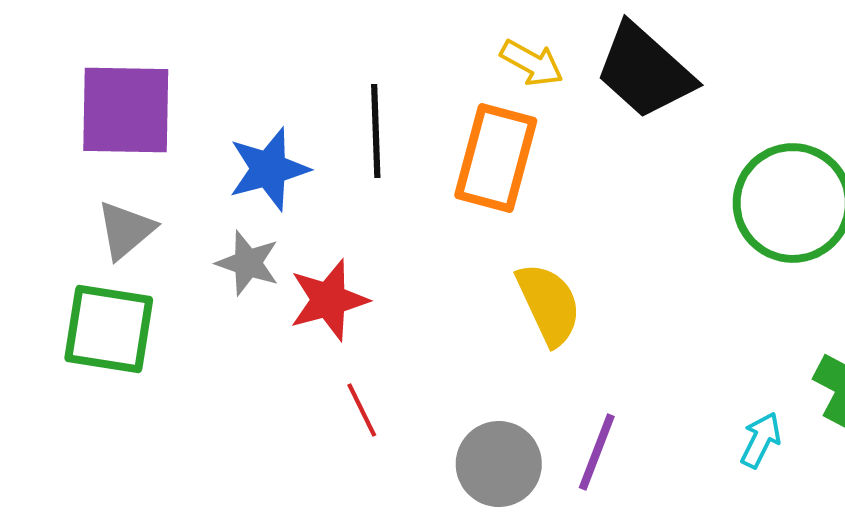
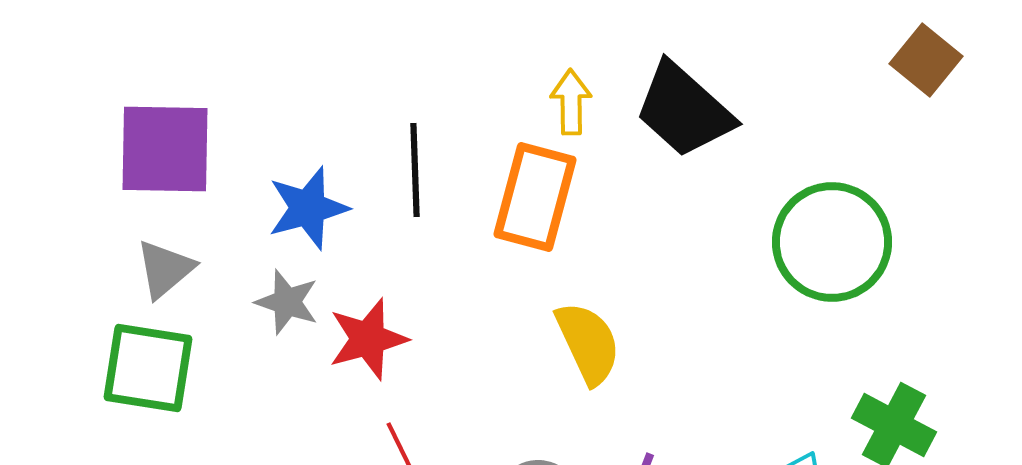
yellow arrow: (532, 63) -> (571, 102), turned -120

